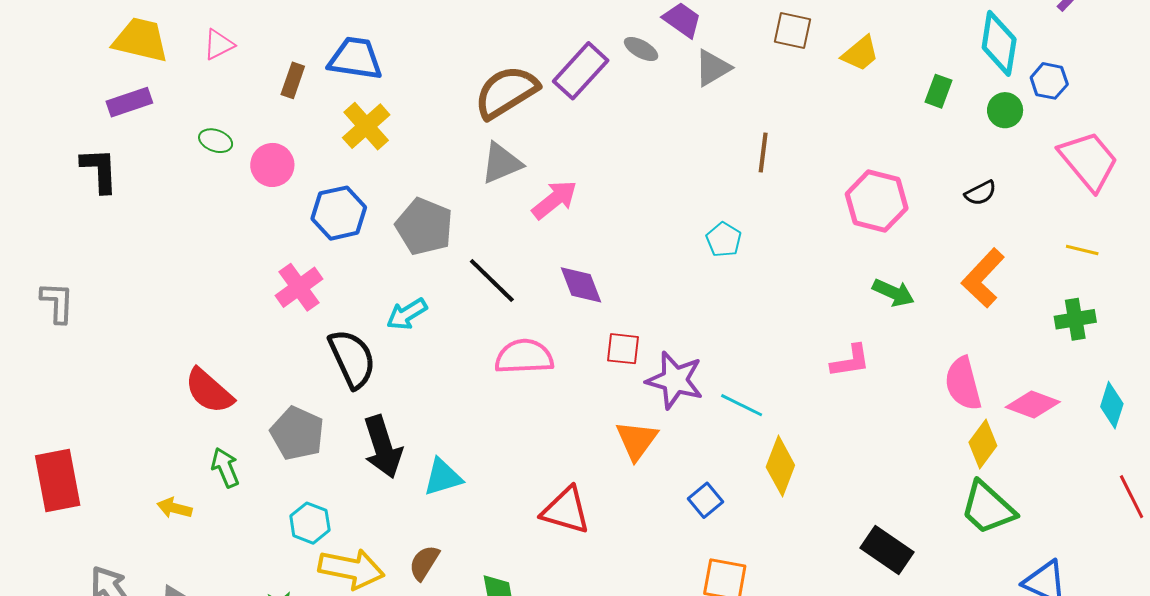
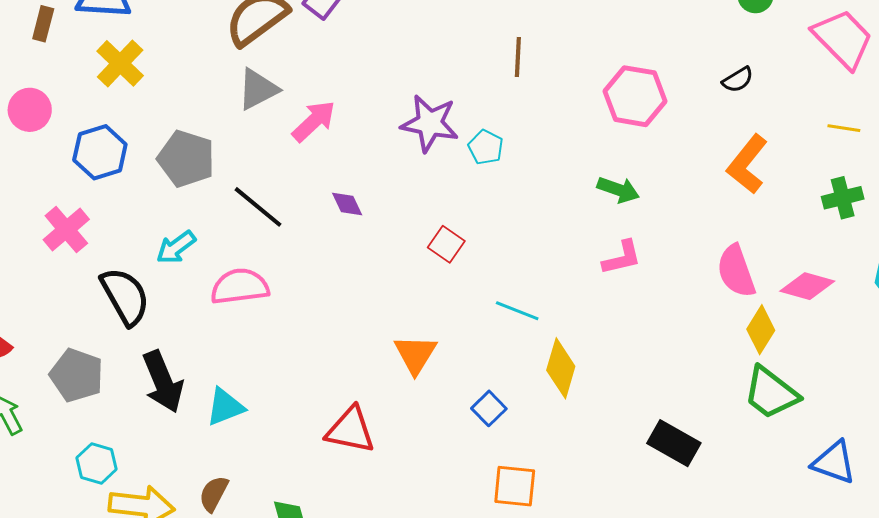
purple diamond: (581, 285) -> (347, 204), size x0.7
green arrow: (893, 293) -> (618, 190), moved
red square: (623, 349) -> (446, 244), moved, turned 33
pink semicircle: (524, 357) -> (240, 286), moved
purple star: (675, 380) -> (430, 123), moved

